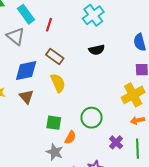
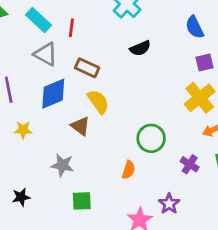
gray triangle: (16, 36) -> (46, 54), moved
brown triangle: (26, 97) -> (80, 126), moved
green square: (54, 123) -> (82, 201), moved
gray star: (55, 152) -> (62, 165), moved

